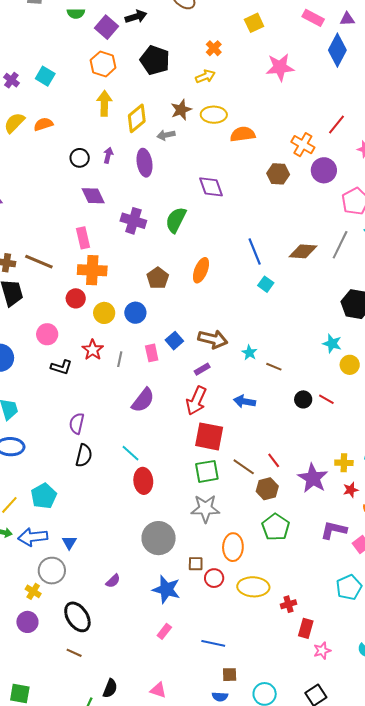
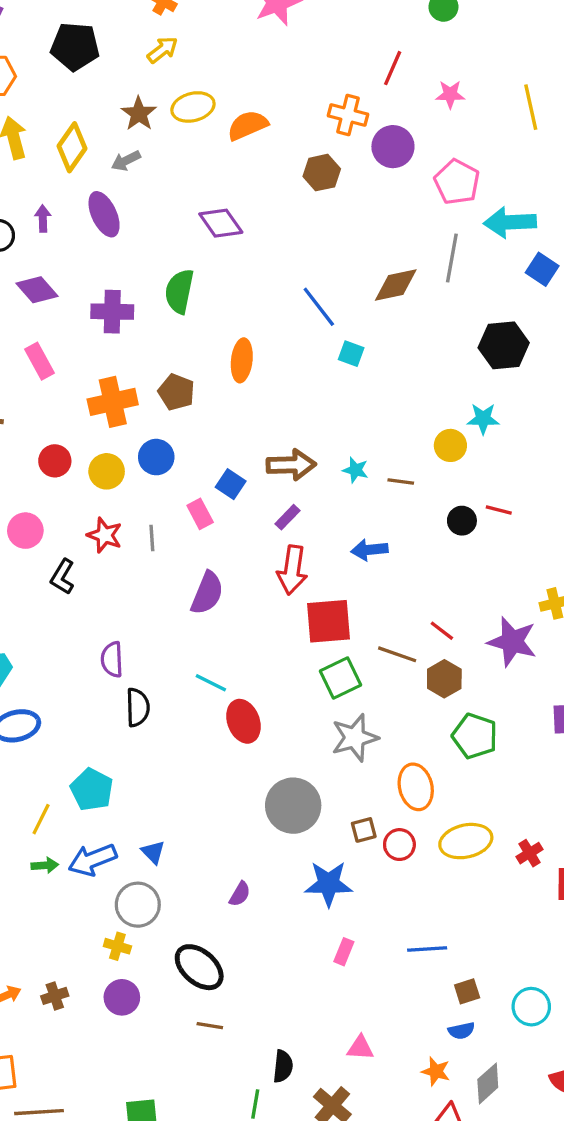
orange cross: (92, 270) -> (113, 402), moved
yellow circle: (350, 365) -> (450, 445), moved
black L-shape: (61, 367) -> (63, 577), turned 120

